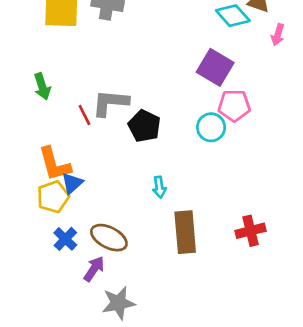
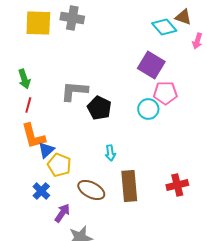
red line: (84, 115) -> (28, 105), moved, turned 42
yellow pentagon: (53, 197) -> (59, 165), moved, turned -30
brown ellipse: (109, 238) -> (91, 190), moved

